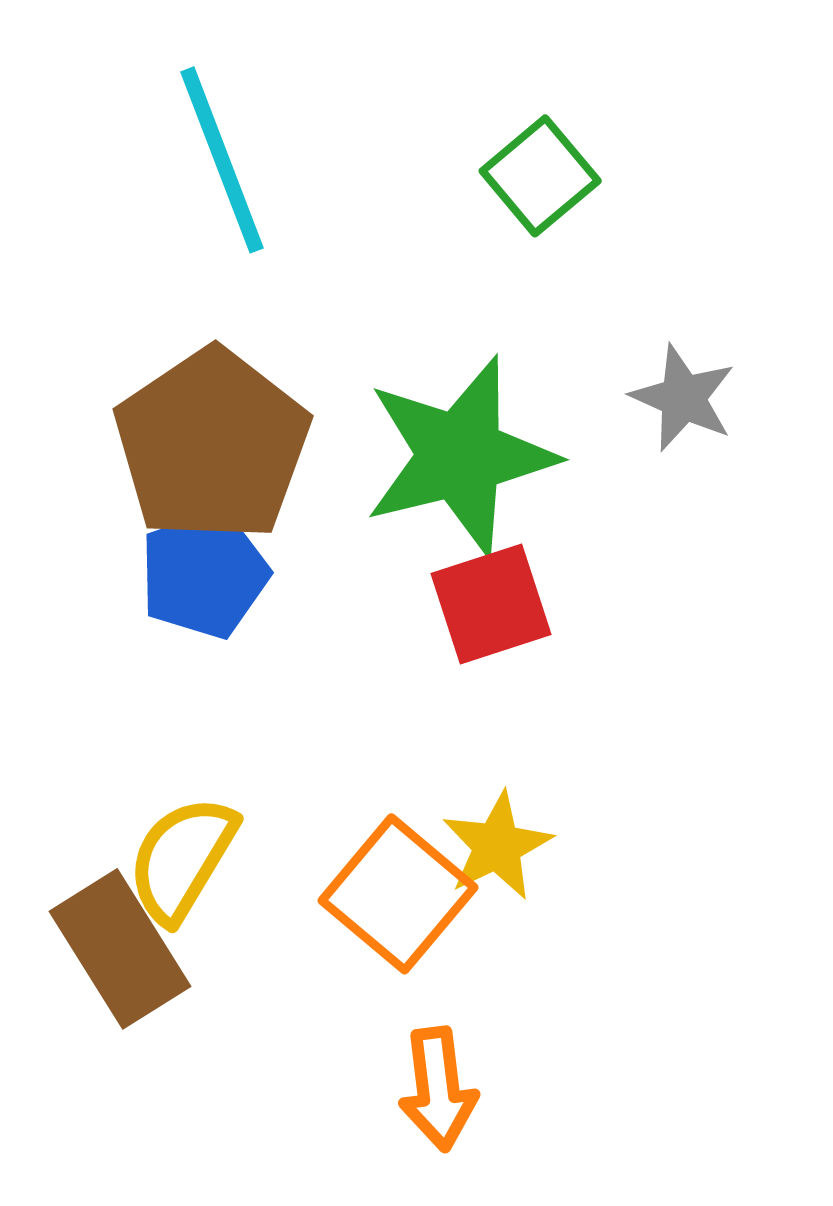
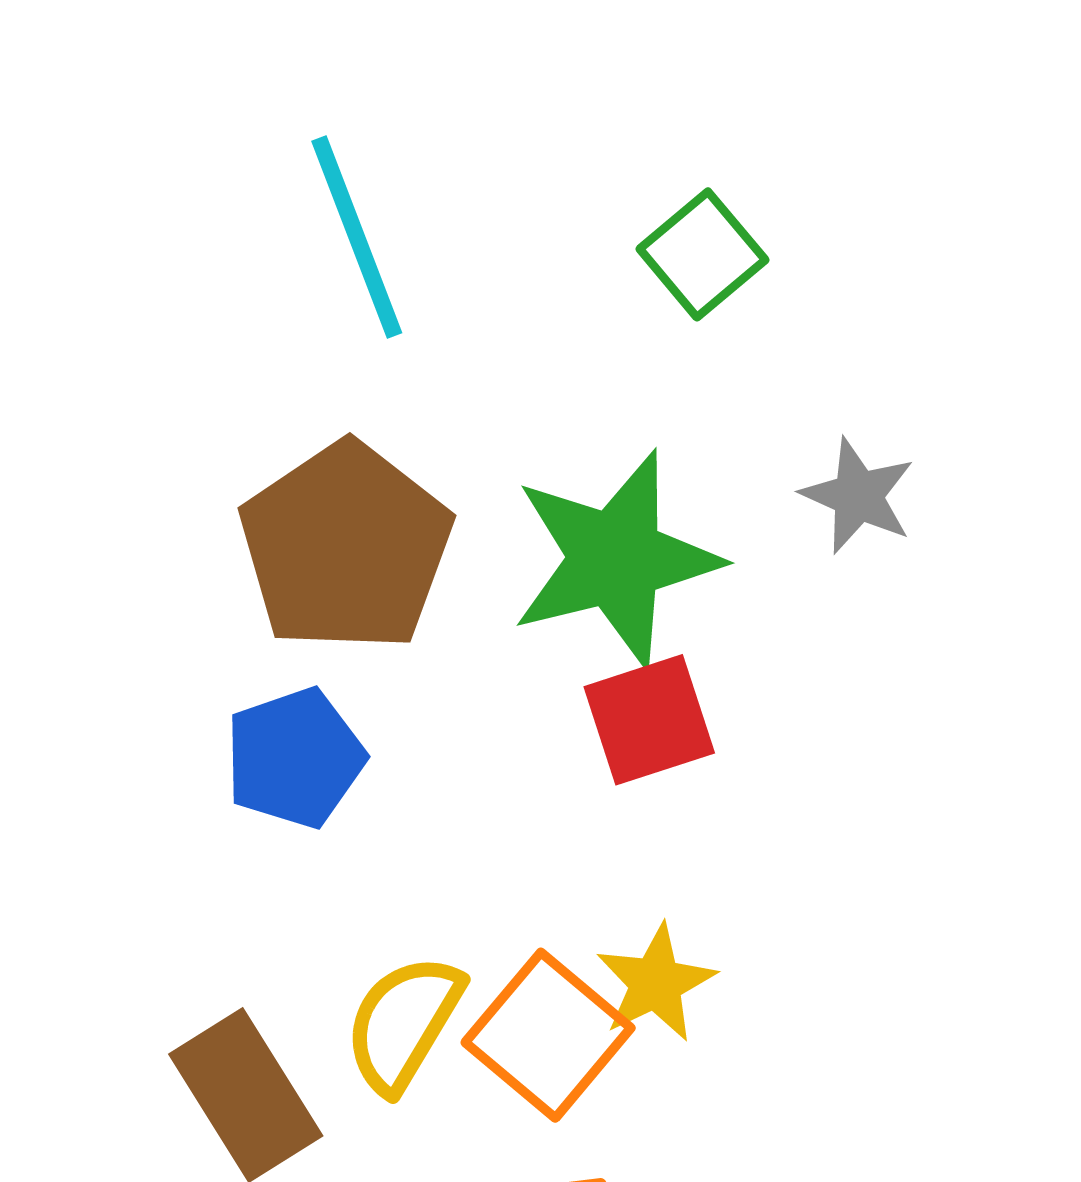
blue pentagon: (204, 574) -> (295, 758), moved
yellow semicircle: (182, 859) -> (403, 1023), moved

